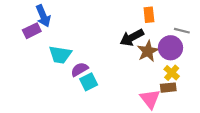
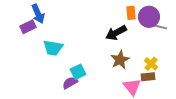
purple circle: (171, 48) -> (149, 17), moved
brown star: (148, 51) -> (120, 60), moved
purple semicircle: (80, 69) -> (70, 83), moved

